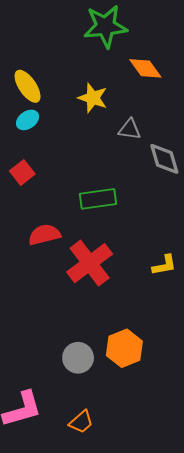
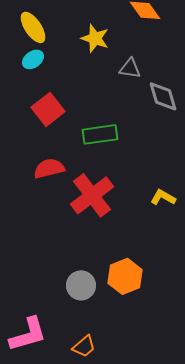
red square: (22, 173) -> (48, 109), moved, size x1.4
yellow L-shape: (164, 265) -> (163, 197), turned -140

